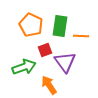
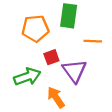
orange pentagon: (31, 25) -> (35, 28), turned -30
green rectangle: (60, 26) -> (69, 16), moved

